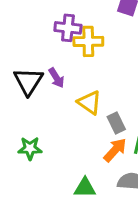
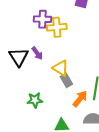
gray rectangle: (116, 123) -> (66, 80), moved
green star: (30, 148) -> (35, 100), moved

